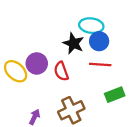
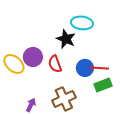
blue circle: (99, 41) -> (85, 68), moved
red line: (100, 65) -> (99, 68), moved

